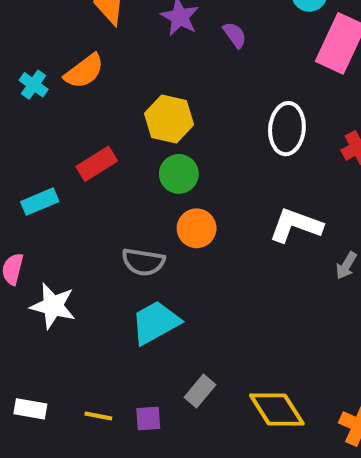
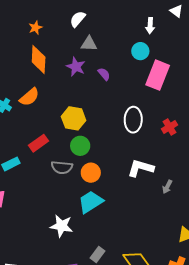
gray semicircle: (143, 262) -> (62, 167), moved
white star: (53, 306) -> (61, 226), moved
cyan trapezoid: (155, 323) -> (91, 202), moved

